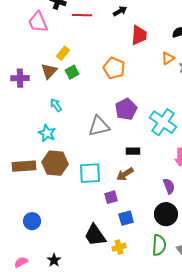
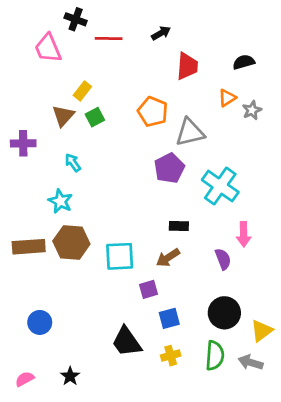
purple cross: (20, 78) -> (23, 143), moved
gray triangle: (99, 126) -> (190, 132), moved
purple semicircle: (169, 186) -> (223, 259), moved
yellow cross: (119, 247) -> (171, 356), moved

